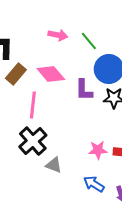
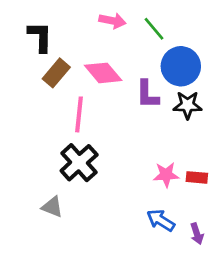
gray triangle: (54, 165) -> (52, 207), moved

